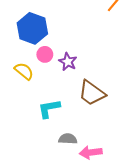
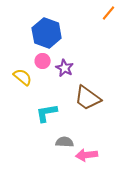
blue hexagon: (32, 28) -> (47, 33), moved

